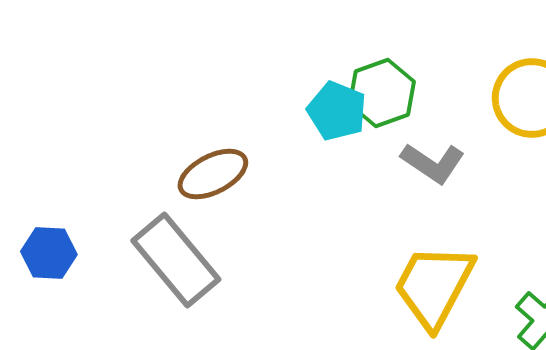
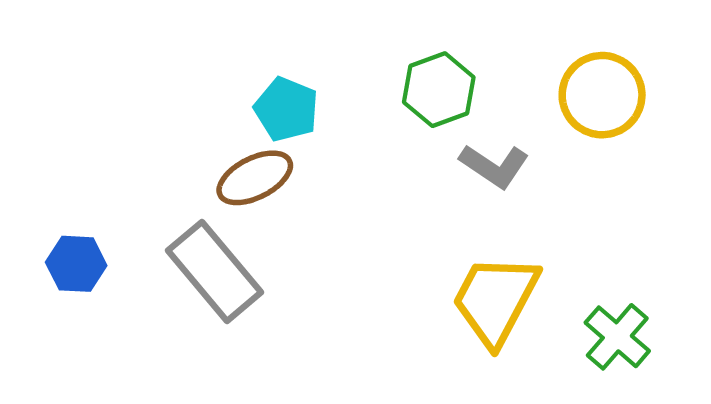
cyan pentagon: (337, 111) -> (286, 109), moved

